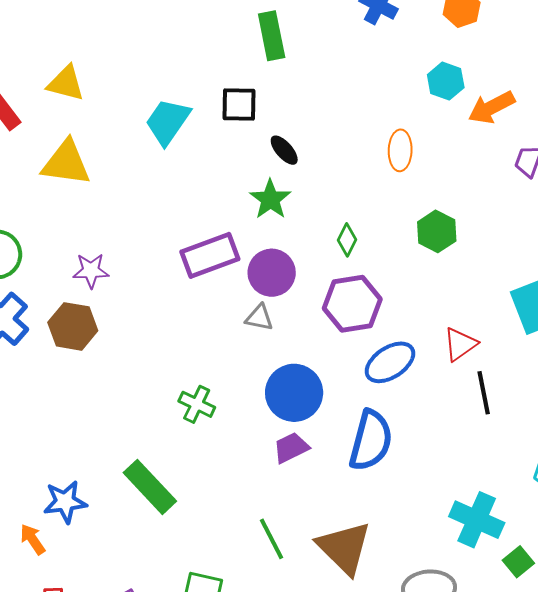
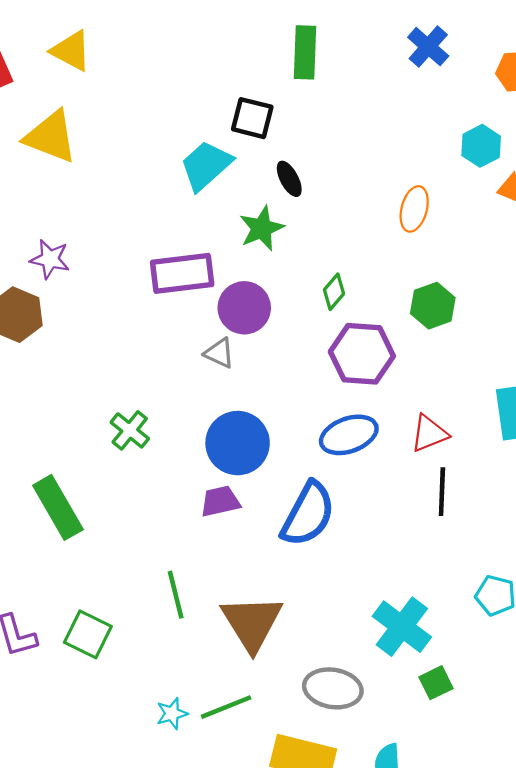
cyan trapezoid: (168, 122) -> (206, 165), moved
purple hexagon: (352, 304) -> (362, 354), moved

